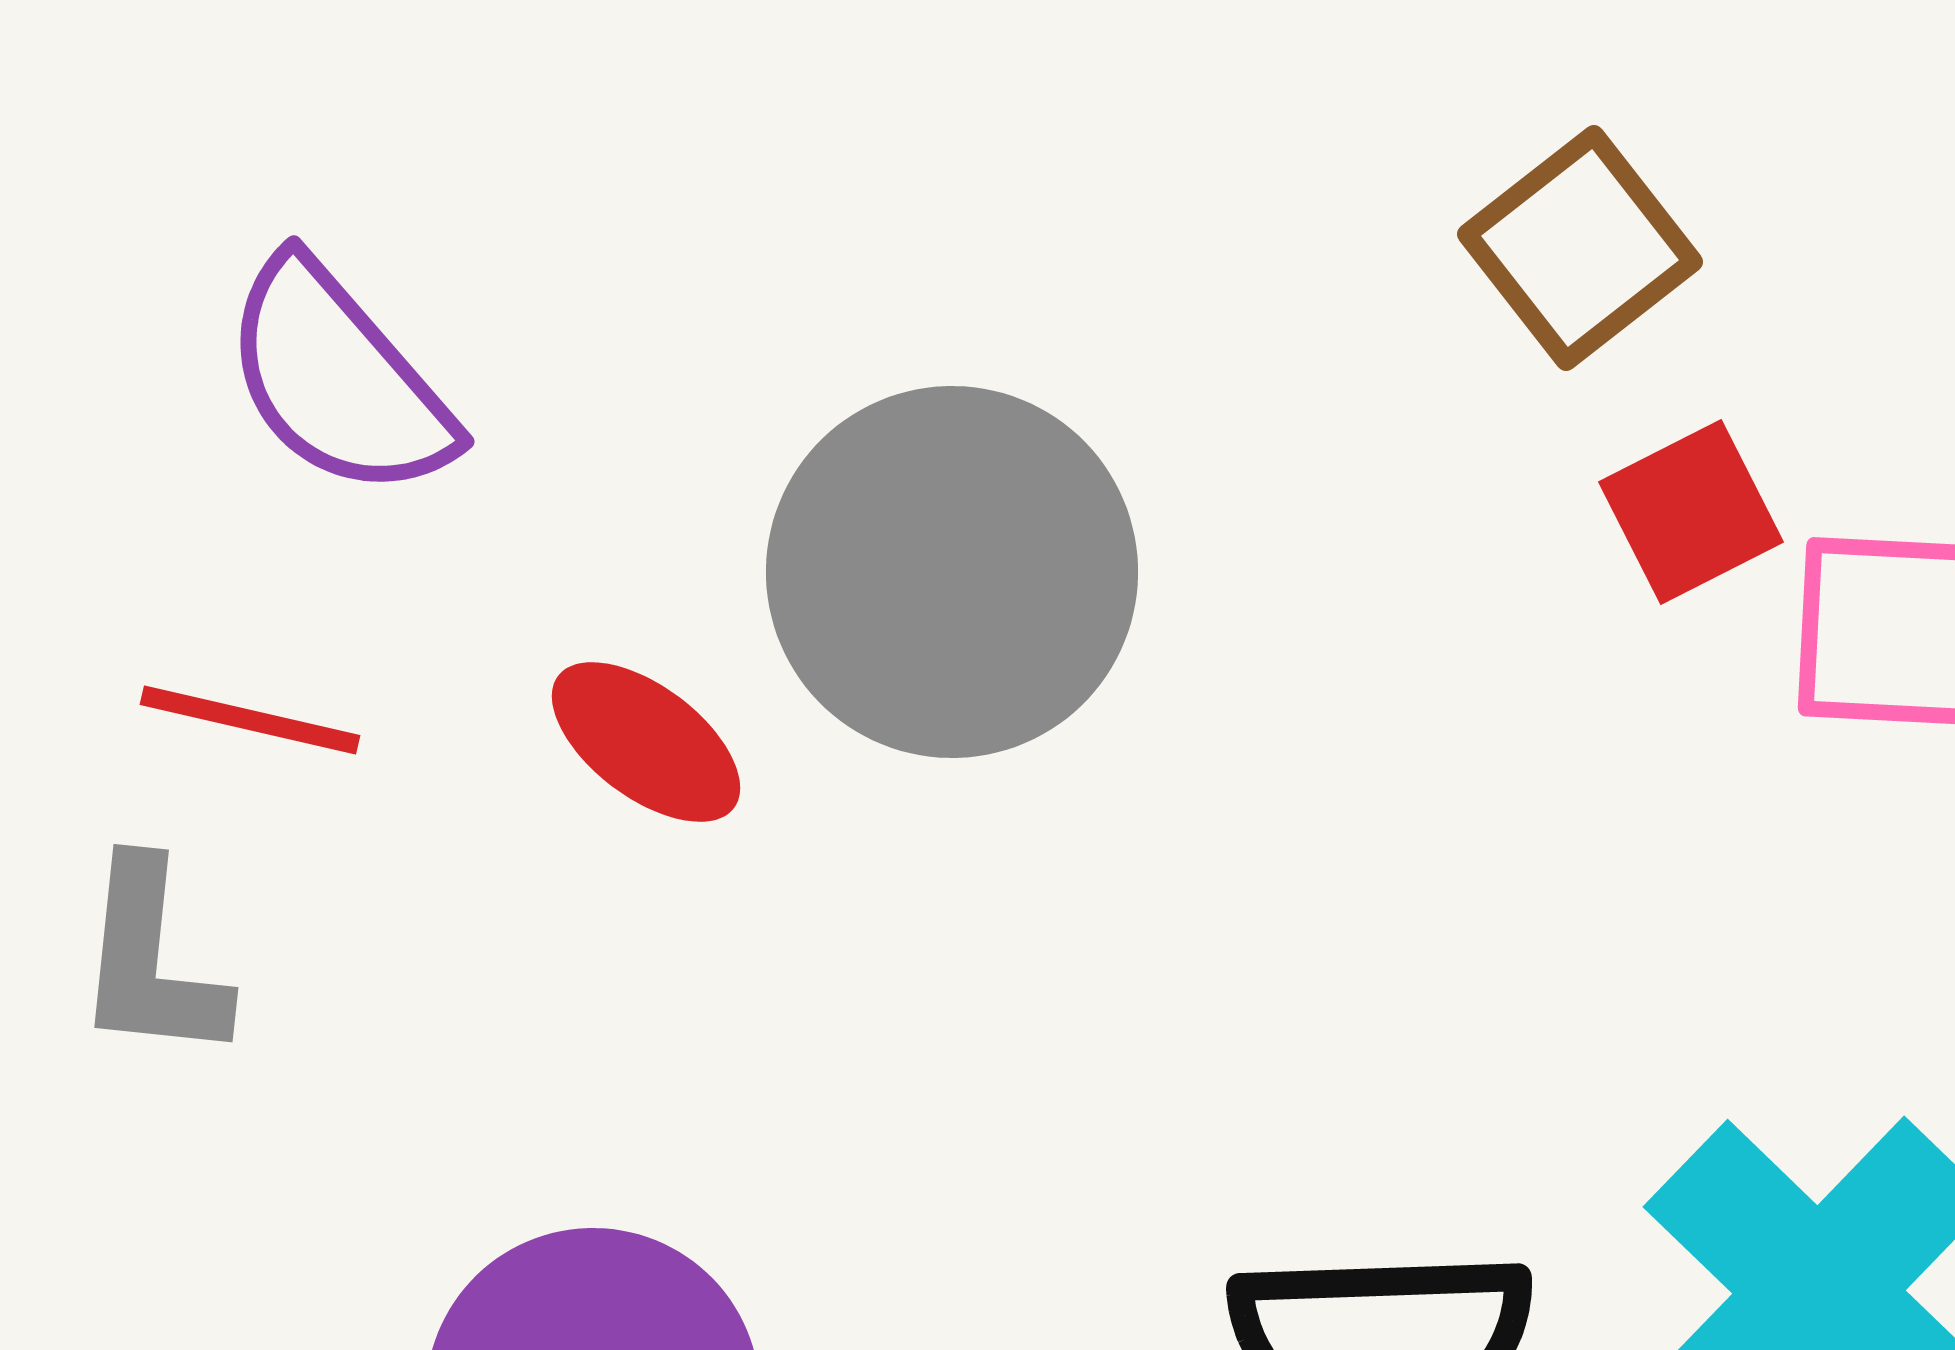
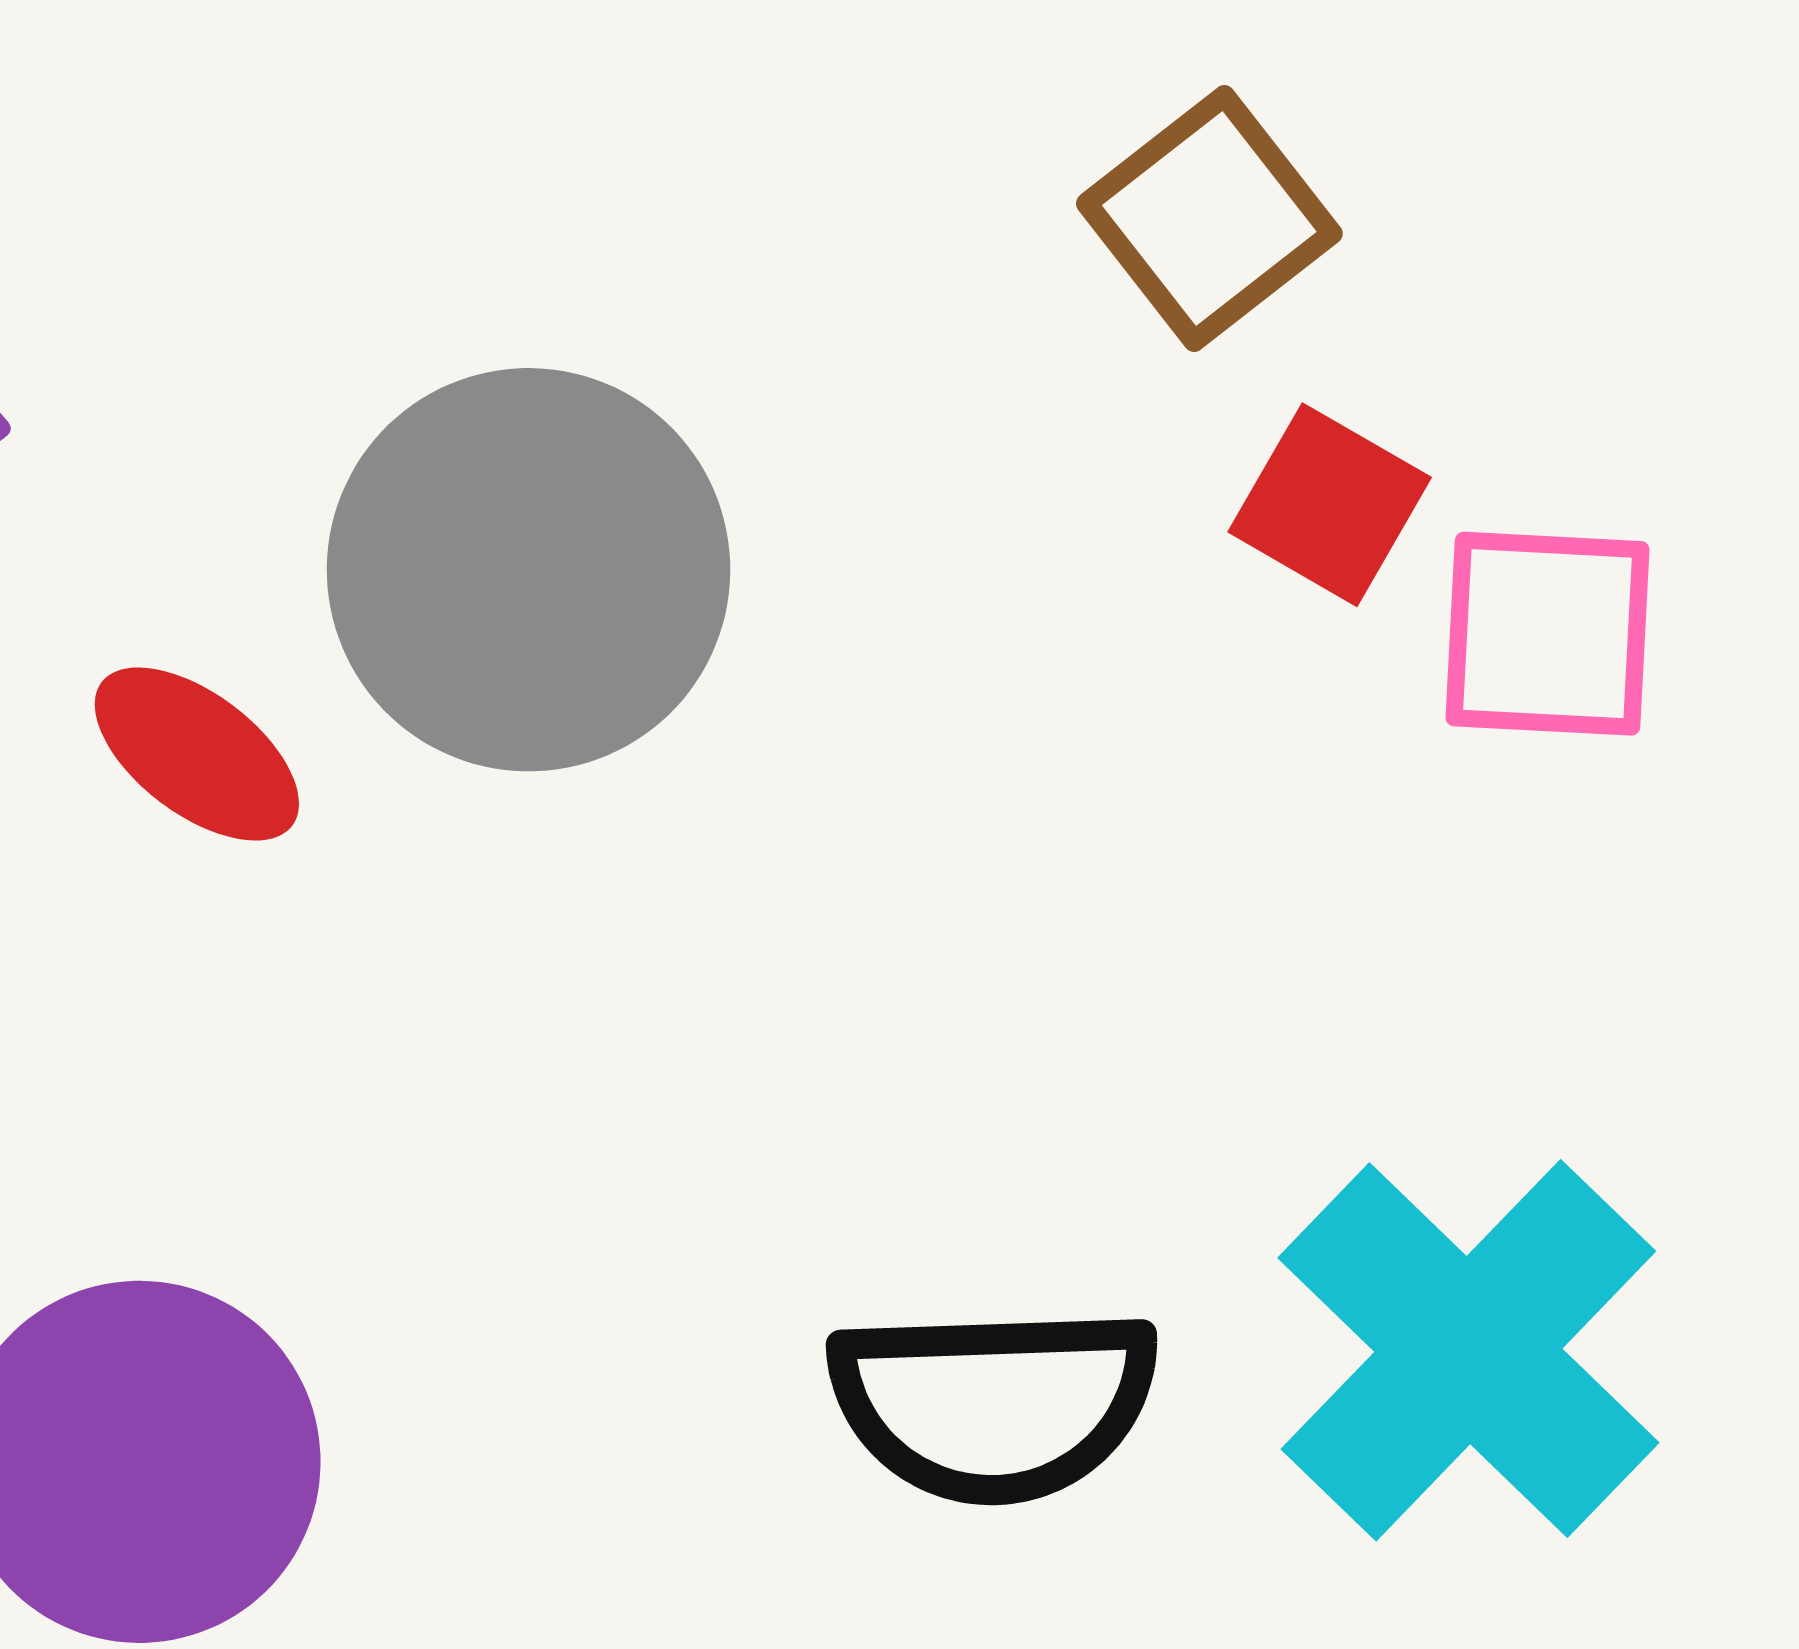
red square: (1691, 512) -> (1330, 505), turned -33

